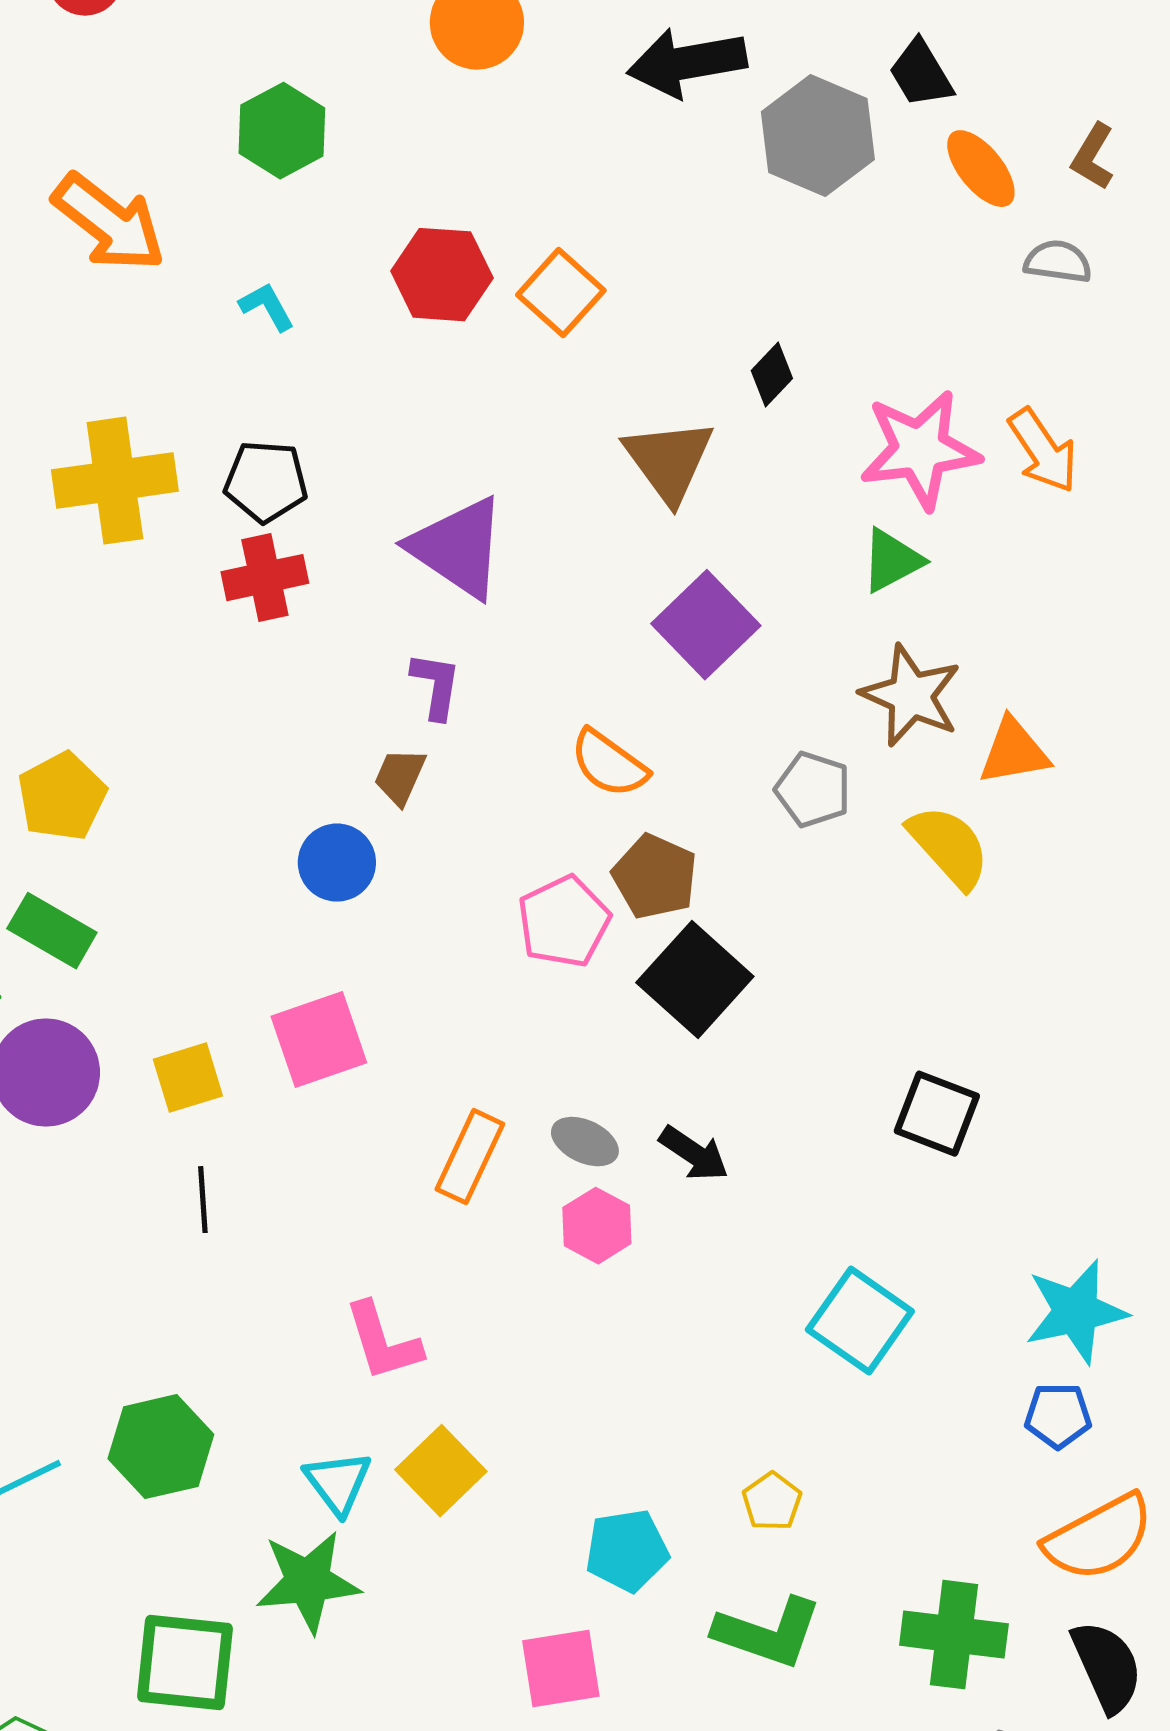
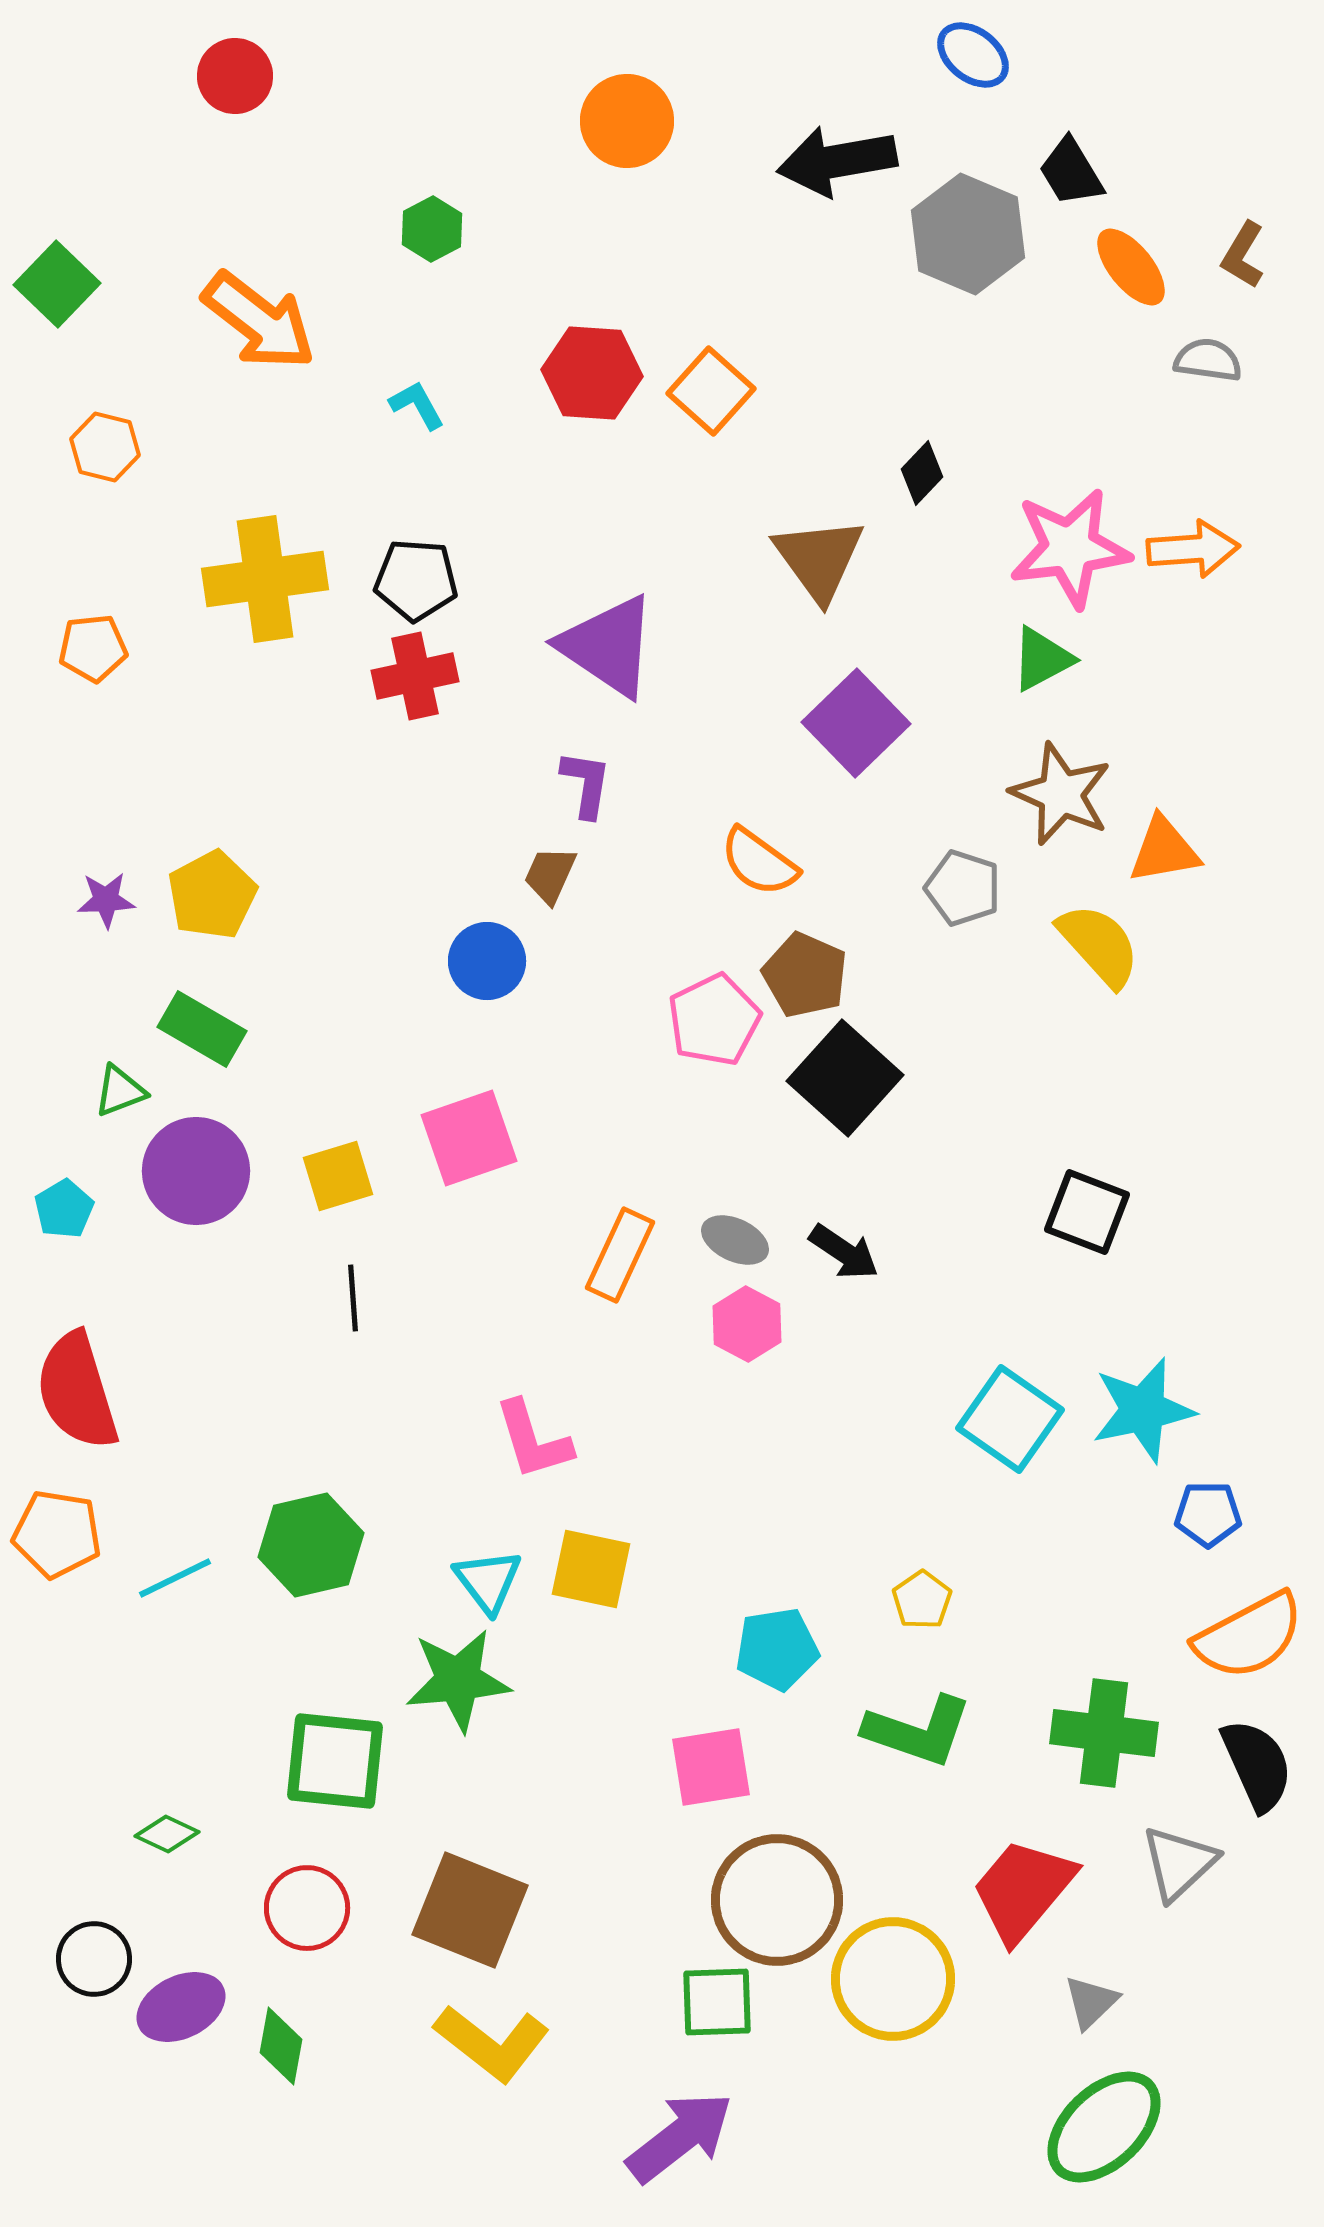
green hexagon: (282, 131) -> (432, 229), size x0.7
orange arrow: (1043, 451) -> (1193, 549), turned -60
cyan star: (1076, 1312) -> (1143, 1410), moved
yellow square: (441, 1471) -> (591, 1569), turned -34

